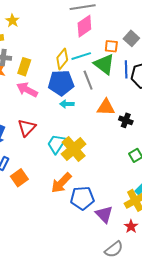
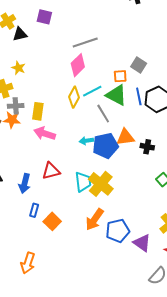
pink diamond: (84, 26) -> (78, 65), moved
blue pentagon: (61, 83) -> (105, 146), moved
red triangle: (27, 128) -> (51, 171), turned 42
cyan trapezoid: (57, 144) -> (83, 182), turned 150

